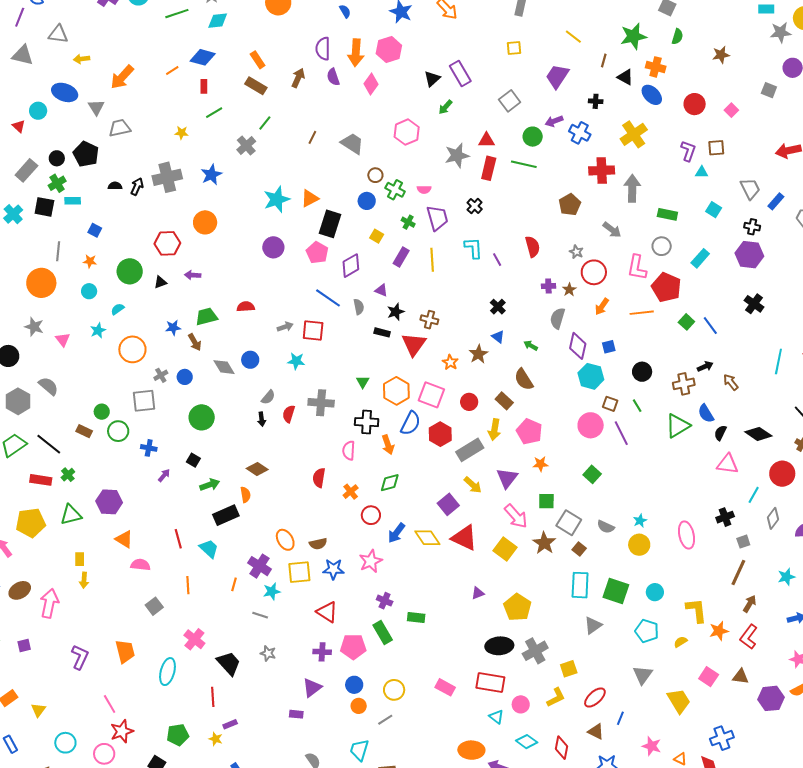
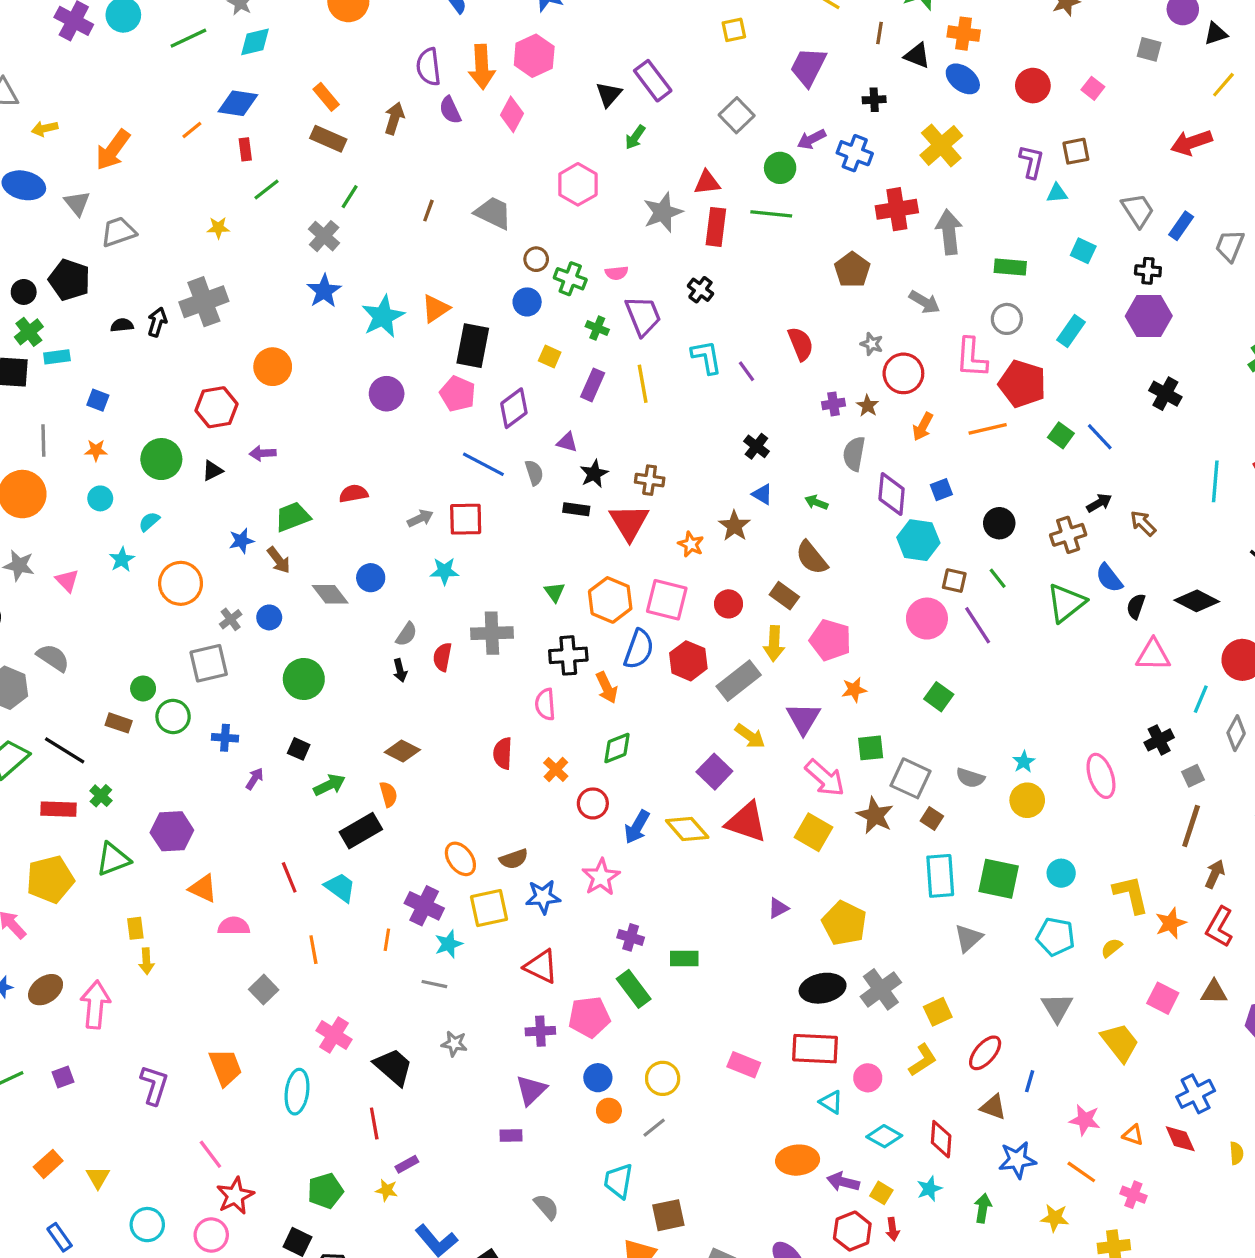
blue star: (211, 175) -> (324, 291), moved

